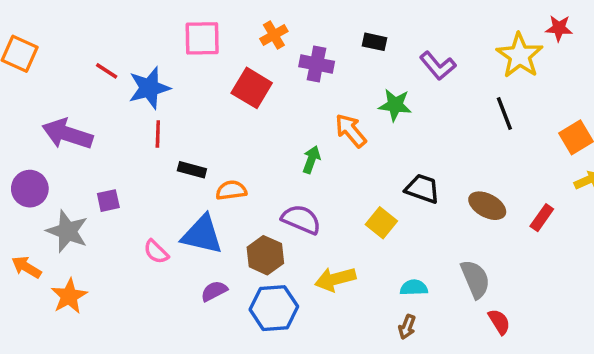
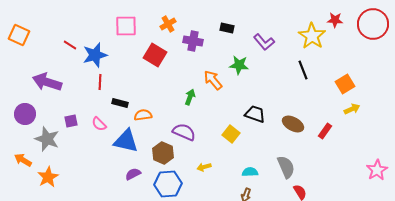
pink semicircle: (156, 252) -> (99, 124), moved
yellow arrow: (335, 279) -> (204, 167), size x0.6

